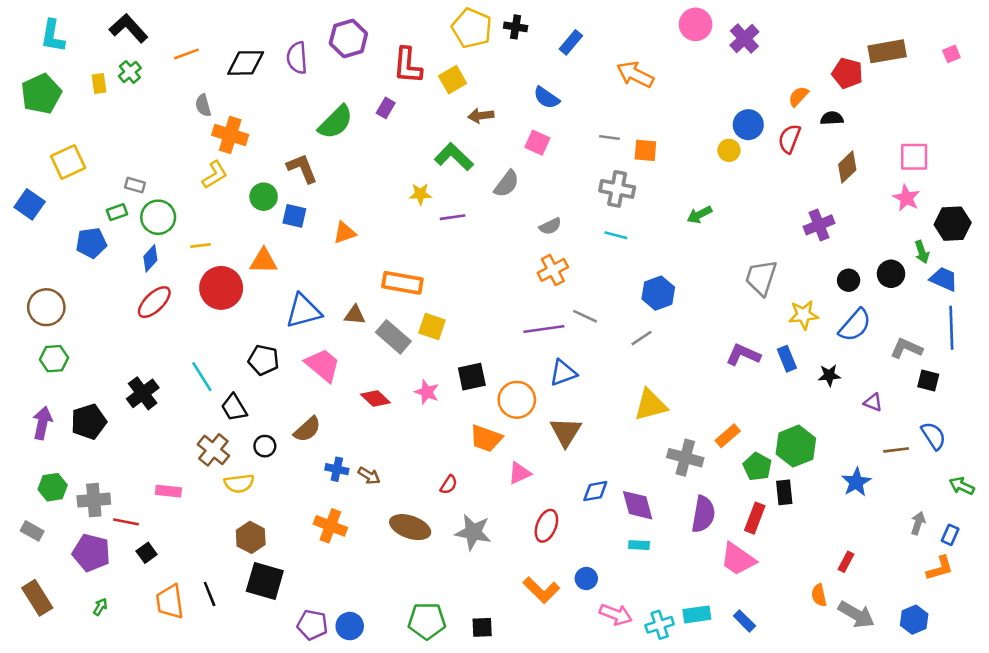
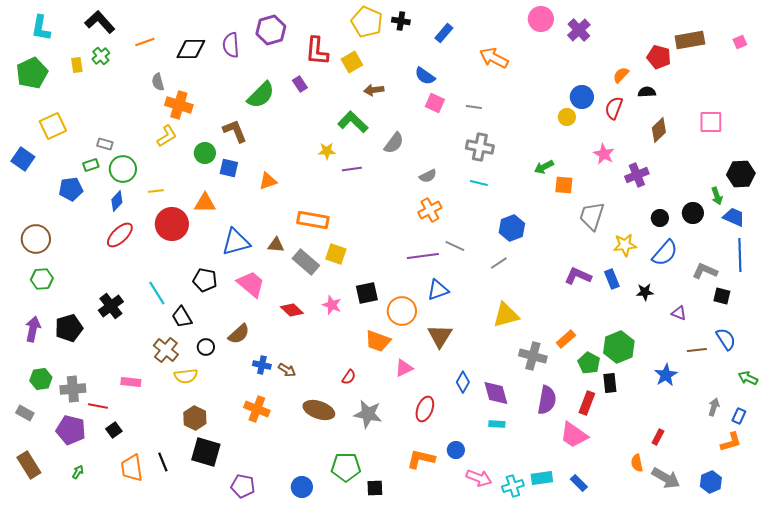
purple rectangle: (386, 108) -> (300, 84), turned -63
pink square: (537, 143) -> (435, 103), moved
orange square: (645, 150) -> (564, 185), moved
pink star: (906, 198) -> (604, 154), moved
blue diamond: (595, 491) -> (463, 382), turned -50
orange L-shape: (541, 590) -> (421, 459), turned 148
green pentagon: (427, 621) -> (346, 467), moved
blue circle: (350, 626) -> (302, 487), moved

